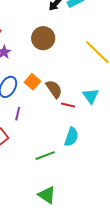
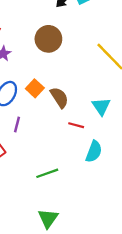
red line: (68, 105) -> (76, 125), moved
cyan semicircle: (71, 137) -> (94, 152), moved
green triangle: (47, 195) -> (48, 218), turned 30

